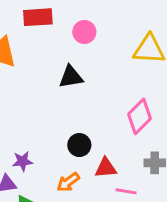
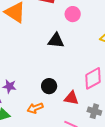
red triangle: (106, 168) -> (71, 98), moved

